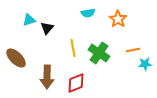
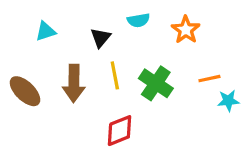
black triangle: (47, 28) -> (101, 38), moved
brown arrow: (47, 77) -> (74, 83), moved

